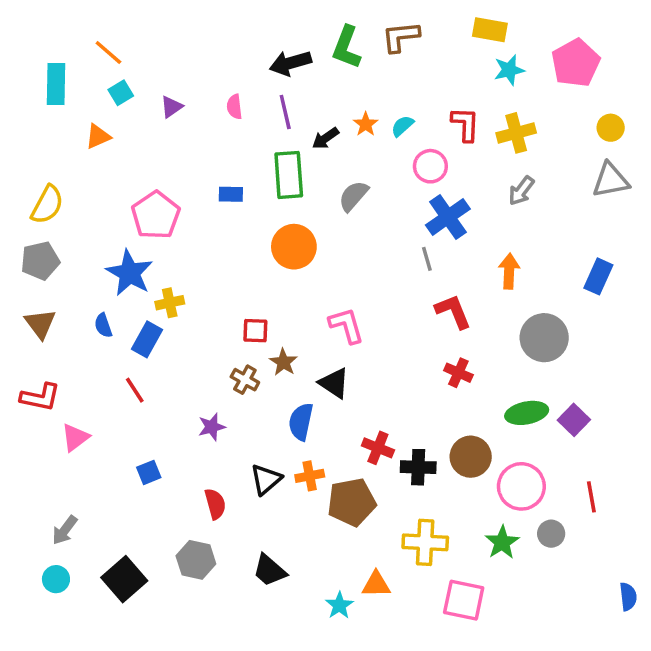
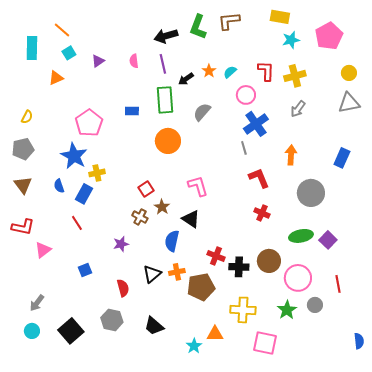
yellow semicircle: (47, 205) -> (27, 117), size x0.6
red square: (255, 331) -> (146, 189), turned -35

